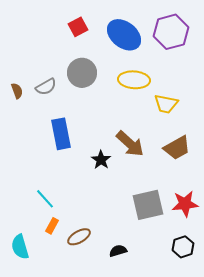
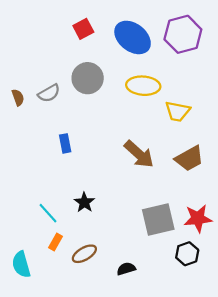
blue rectangle: (61, 134) -> (65, 143), size x0.6
black star: (101, 160) -> (84, 202), moved
black hexagon: (183, 247) -> (187, 254), moved

